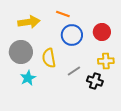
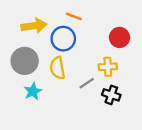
blue circle: (72, 35) -> (63, 39), moved
yellow cross: (106, 61) -> (108, 67), moved

